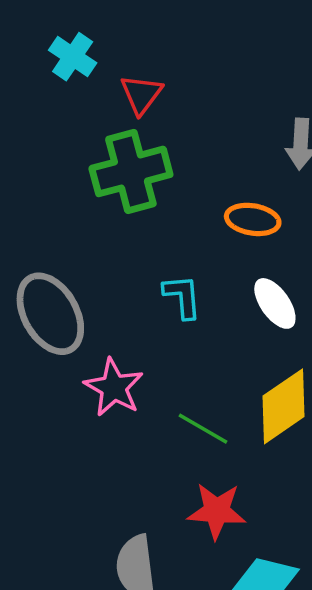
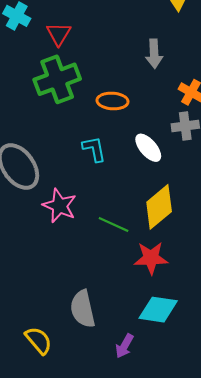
orange ellipse: (253, 219) -> (113, 101), moved
red star: (217, 511) -> (151, 258), moved

